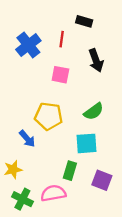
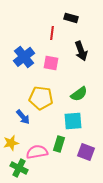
blue cross: (28, 45) -> (24, 57), moved
pink semicircle: (53, 193) -> (37, 152), moved

